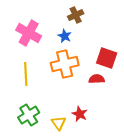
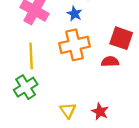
red star: (80, 114) -> (100, 112), moved
green cross: (29, 115) -> (26, 87), moved

